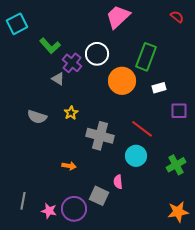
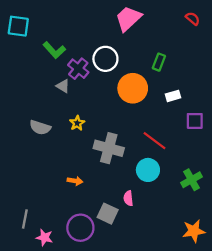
cyan square: (17, 24) -> (18, 26), turned 35
green rectangle: (146, 57) -> (159, 62), size x0.6
pink star: (49, 211) -> (44, 238), moved

